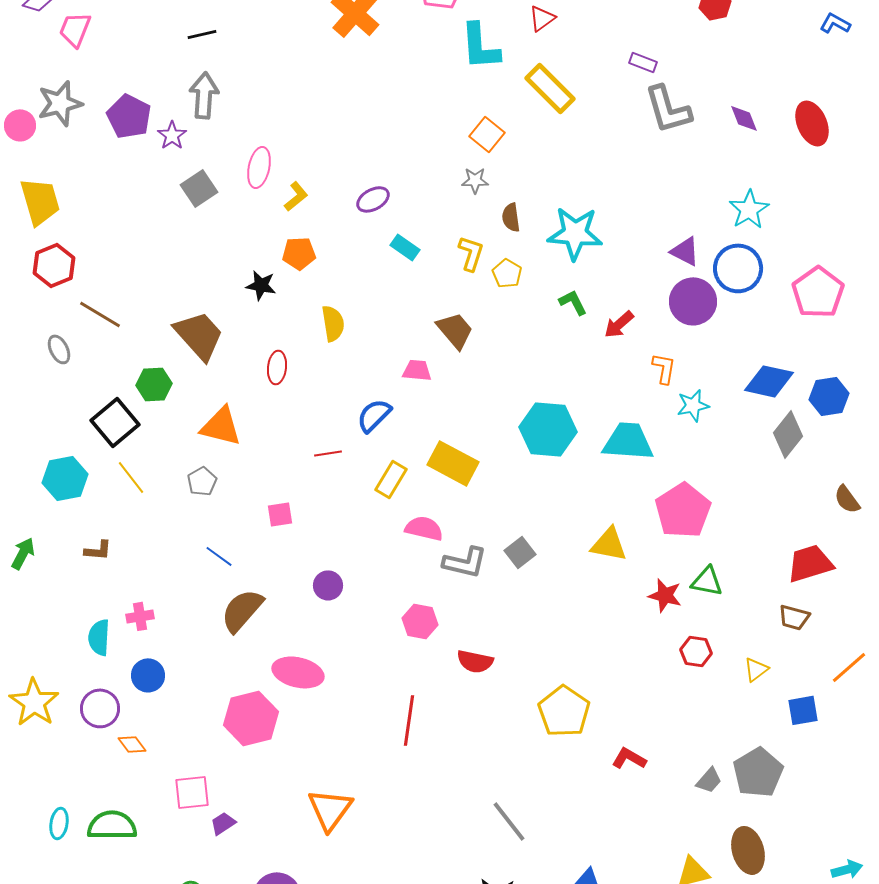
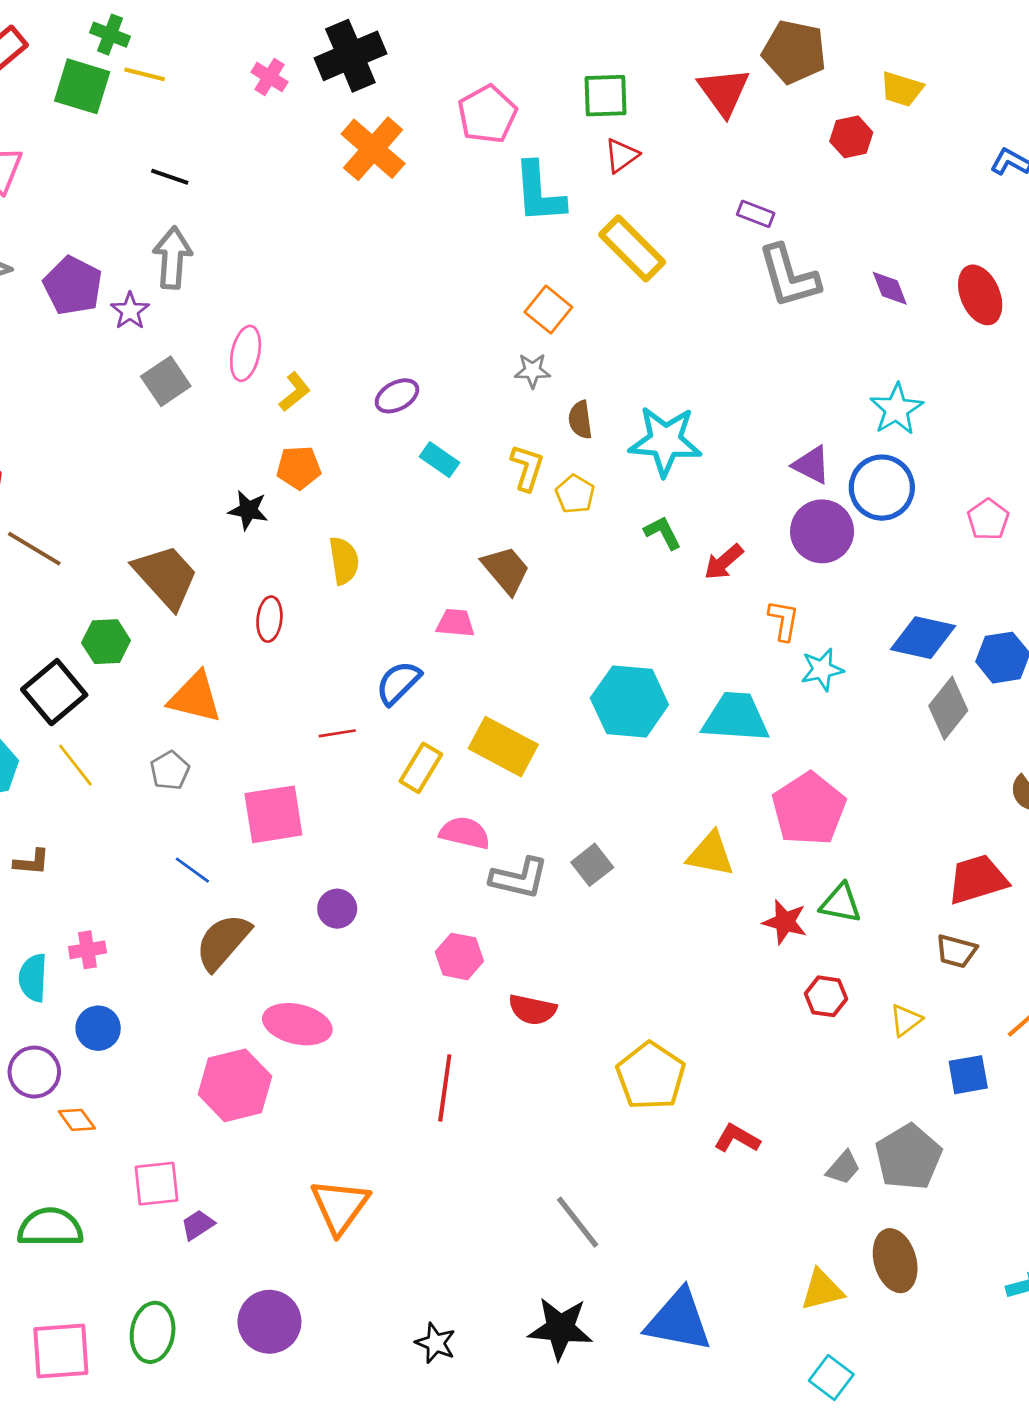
black line: (202, 34) -> (170, 177), turned 32
pink pentagon: (818, 292) -> (988, 519), size x0.6
pink square: (280, 514) -> (273, 814), size x1.8

